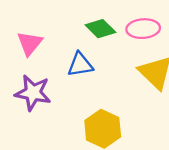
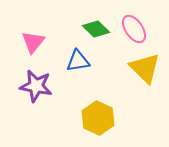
pink ellipse: (143, 29) -> (134, 29), turned 60

